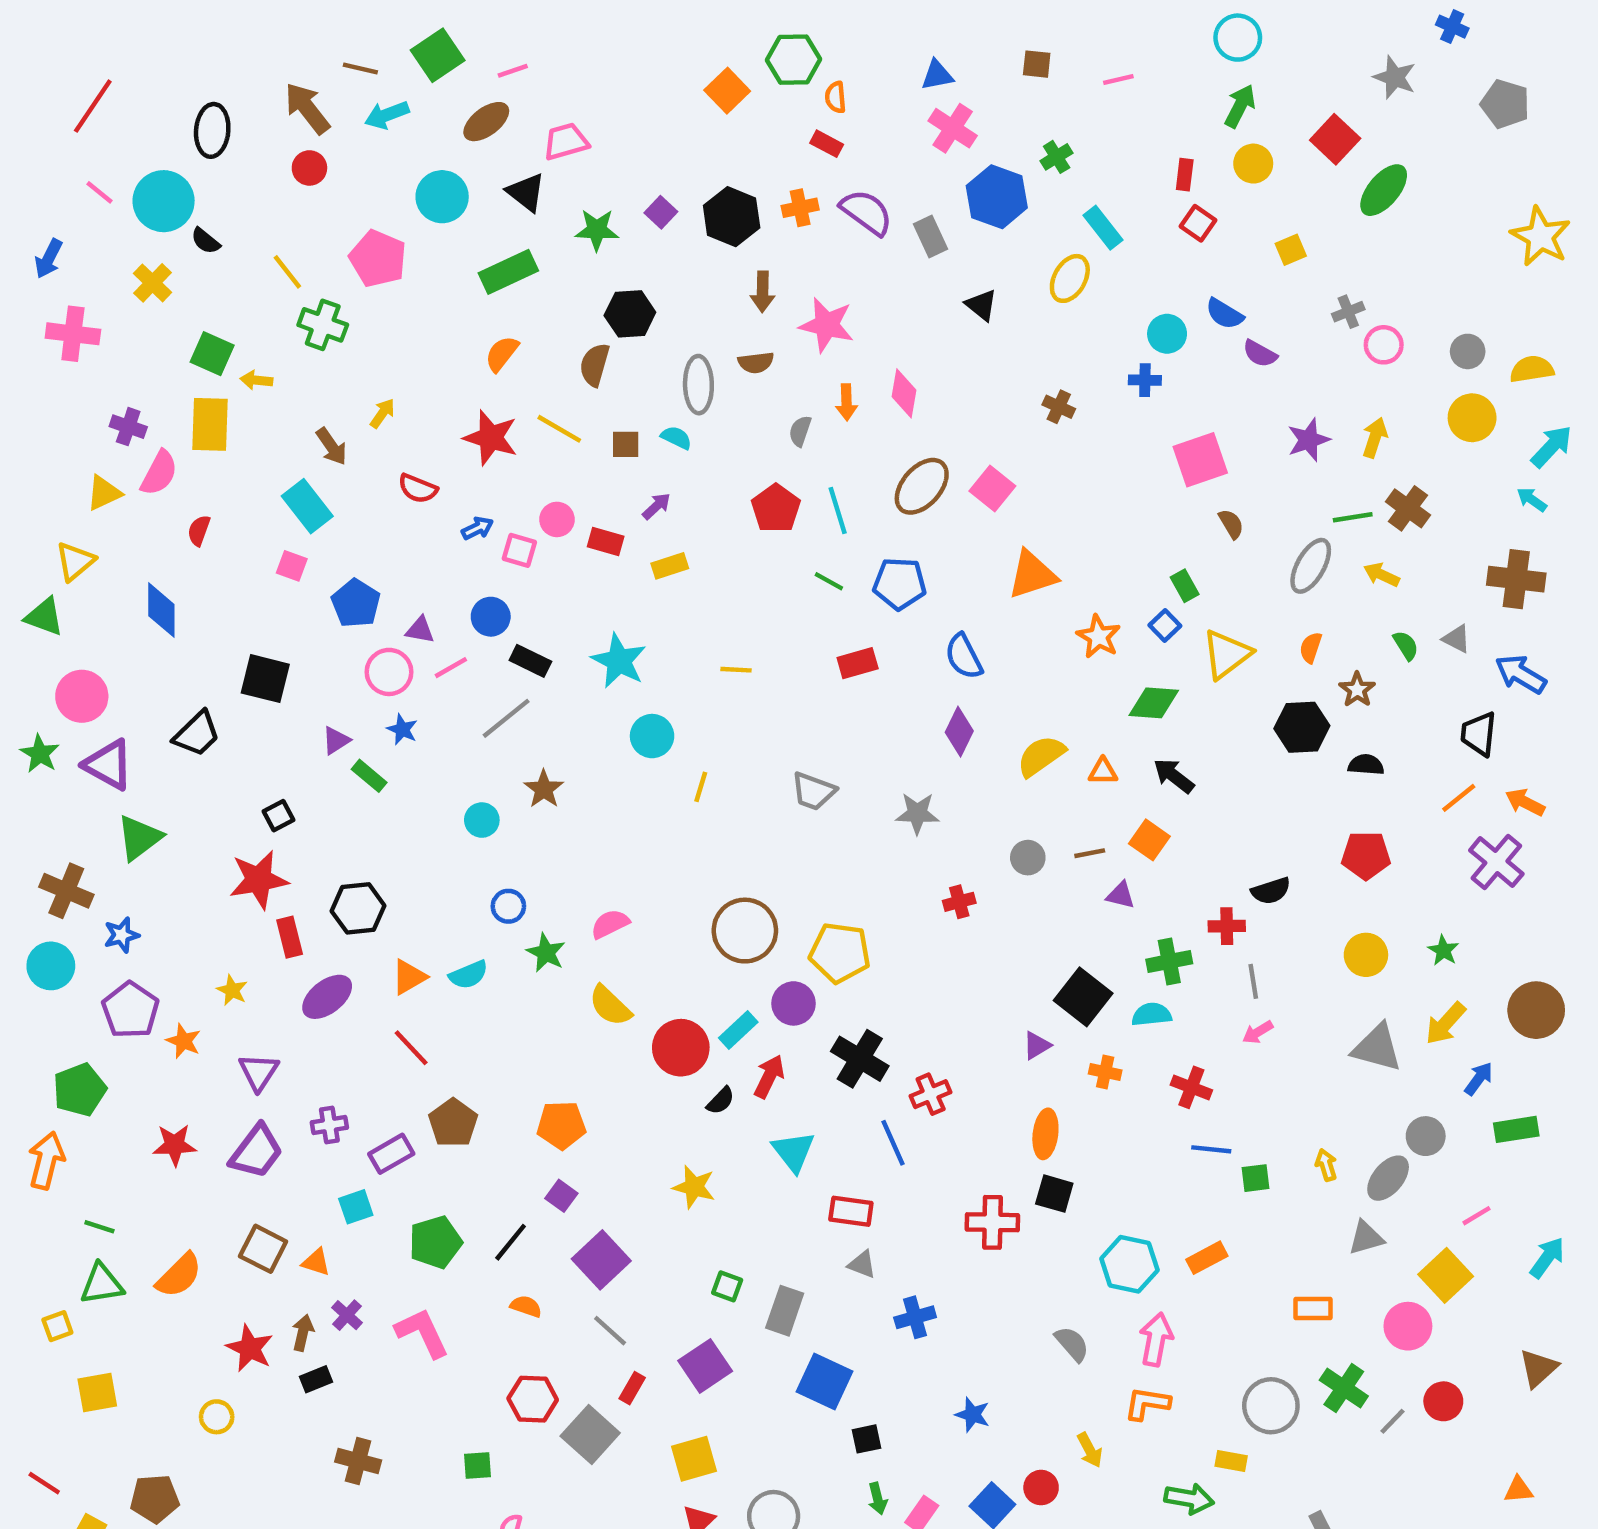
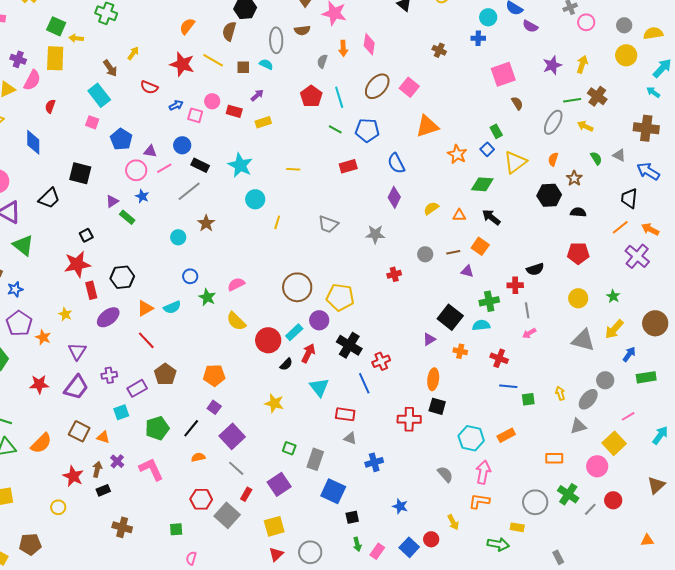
yellow semicircle: (1041, 756) -> (431, 208), size x0.7
green triangle: (139, 838) -> (23, 245), turned -45
orange semicircle: (526, 1306) -> (198, 457), turned -32

